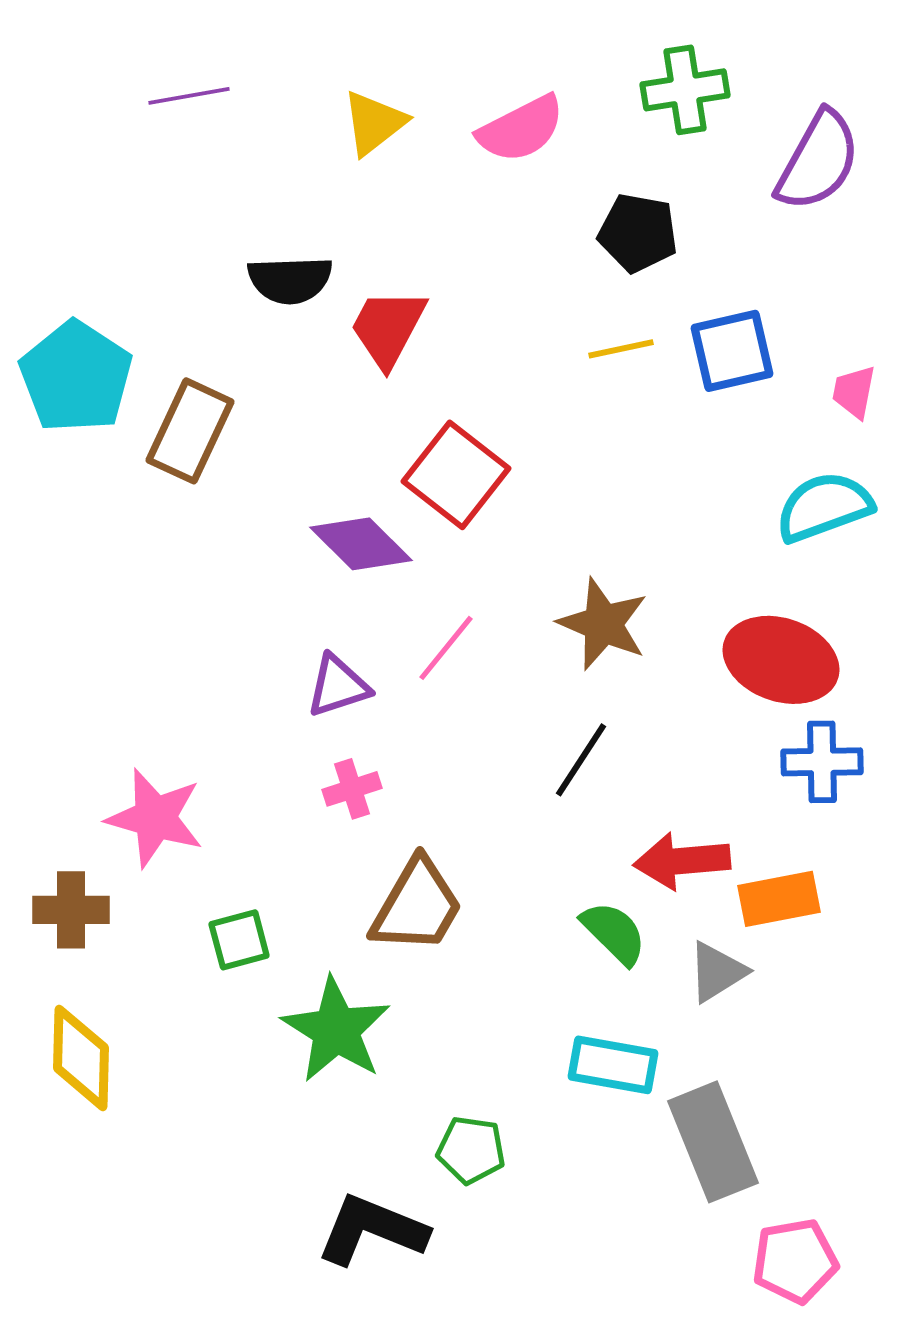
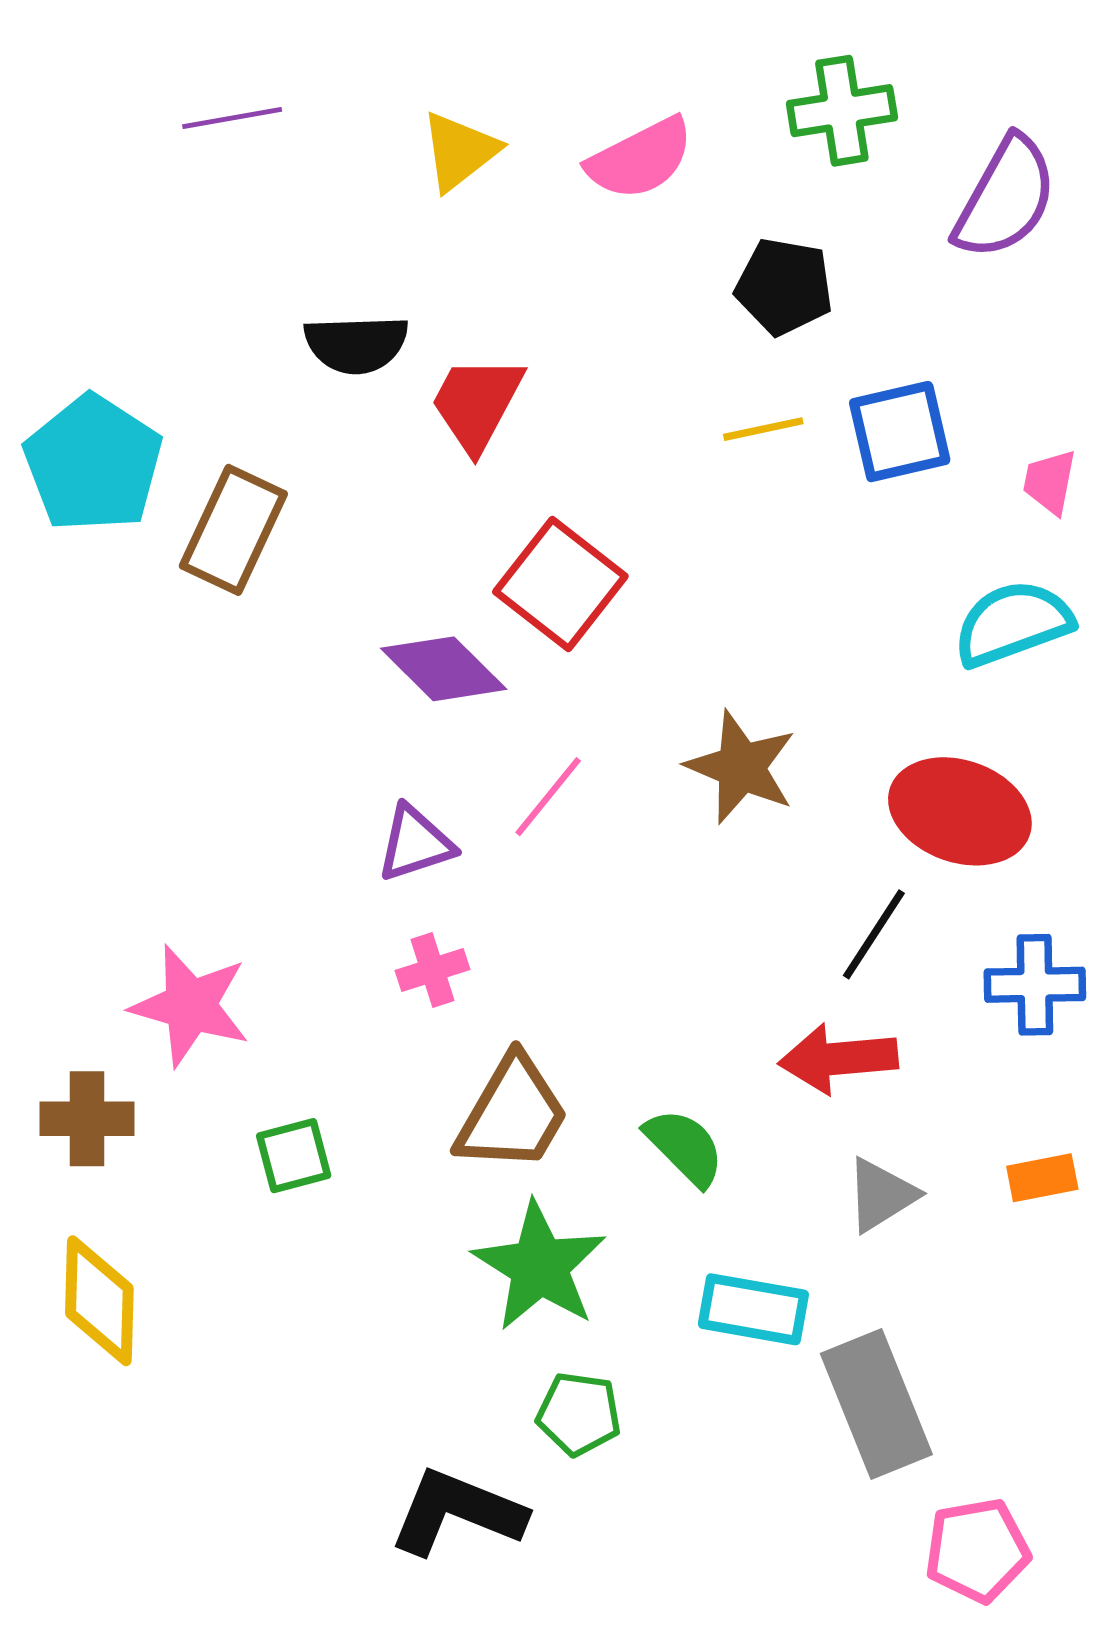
black line: (581, 760) -> (874, 934), moved
blue cross: (822, 762) -> (1035, 985), moved
orange rectangle: (779, 899) -> (1042, 1178), moved, size x0.7
green semicircle: (614, 933) -> (685, 1147), moved
green star: (336, 1030) -> (539, 1266), moved

